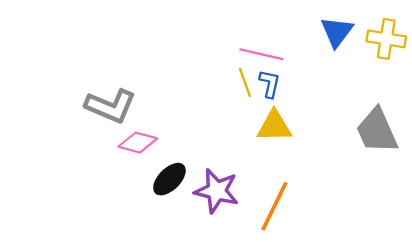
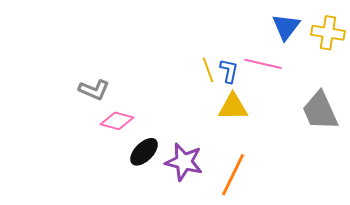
pink line: (261, 54) -> (263, 64), moved
gray L-shape: (111, 106) -> (94, 90), size x0.7

